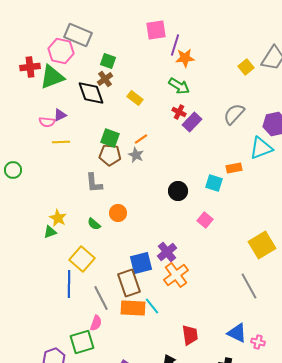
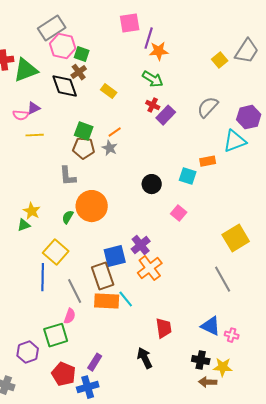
gray rectangle: (78, 35) -> (52, 28), turned -56
pink hexagon: (61, 51) -> (63, 46), moved
orange circle: (118, 213) -> (92, 206), size x1.8
green semicircle: (94, 224) -> (68, 217), turned 80

